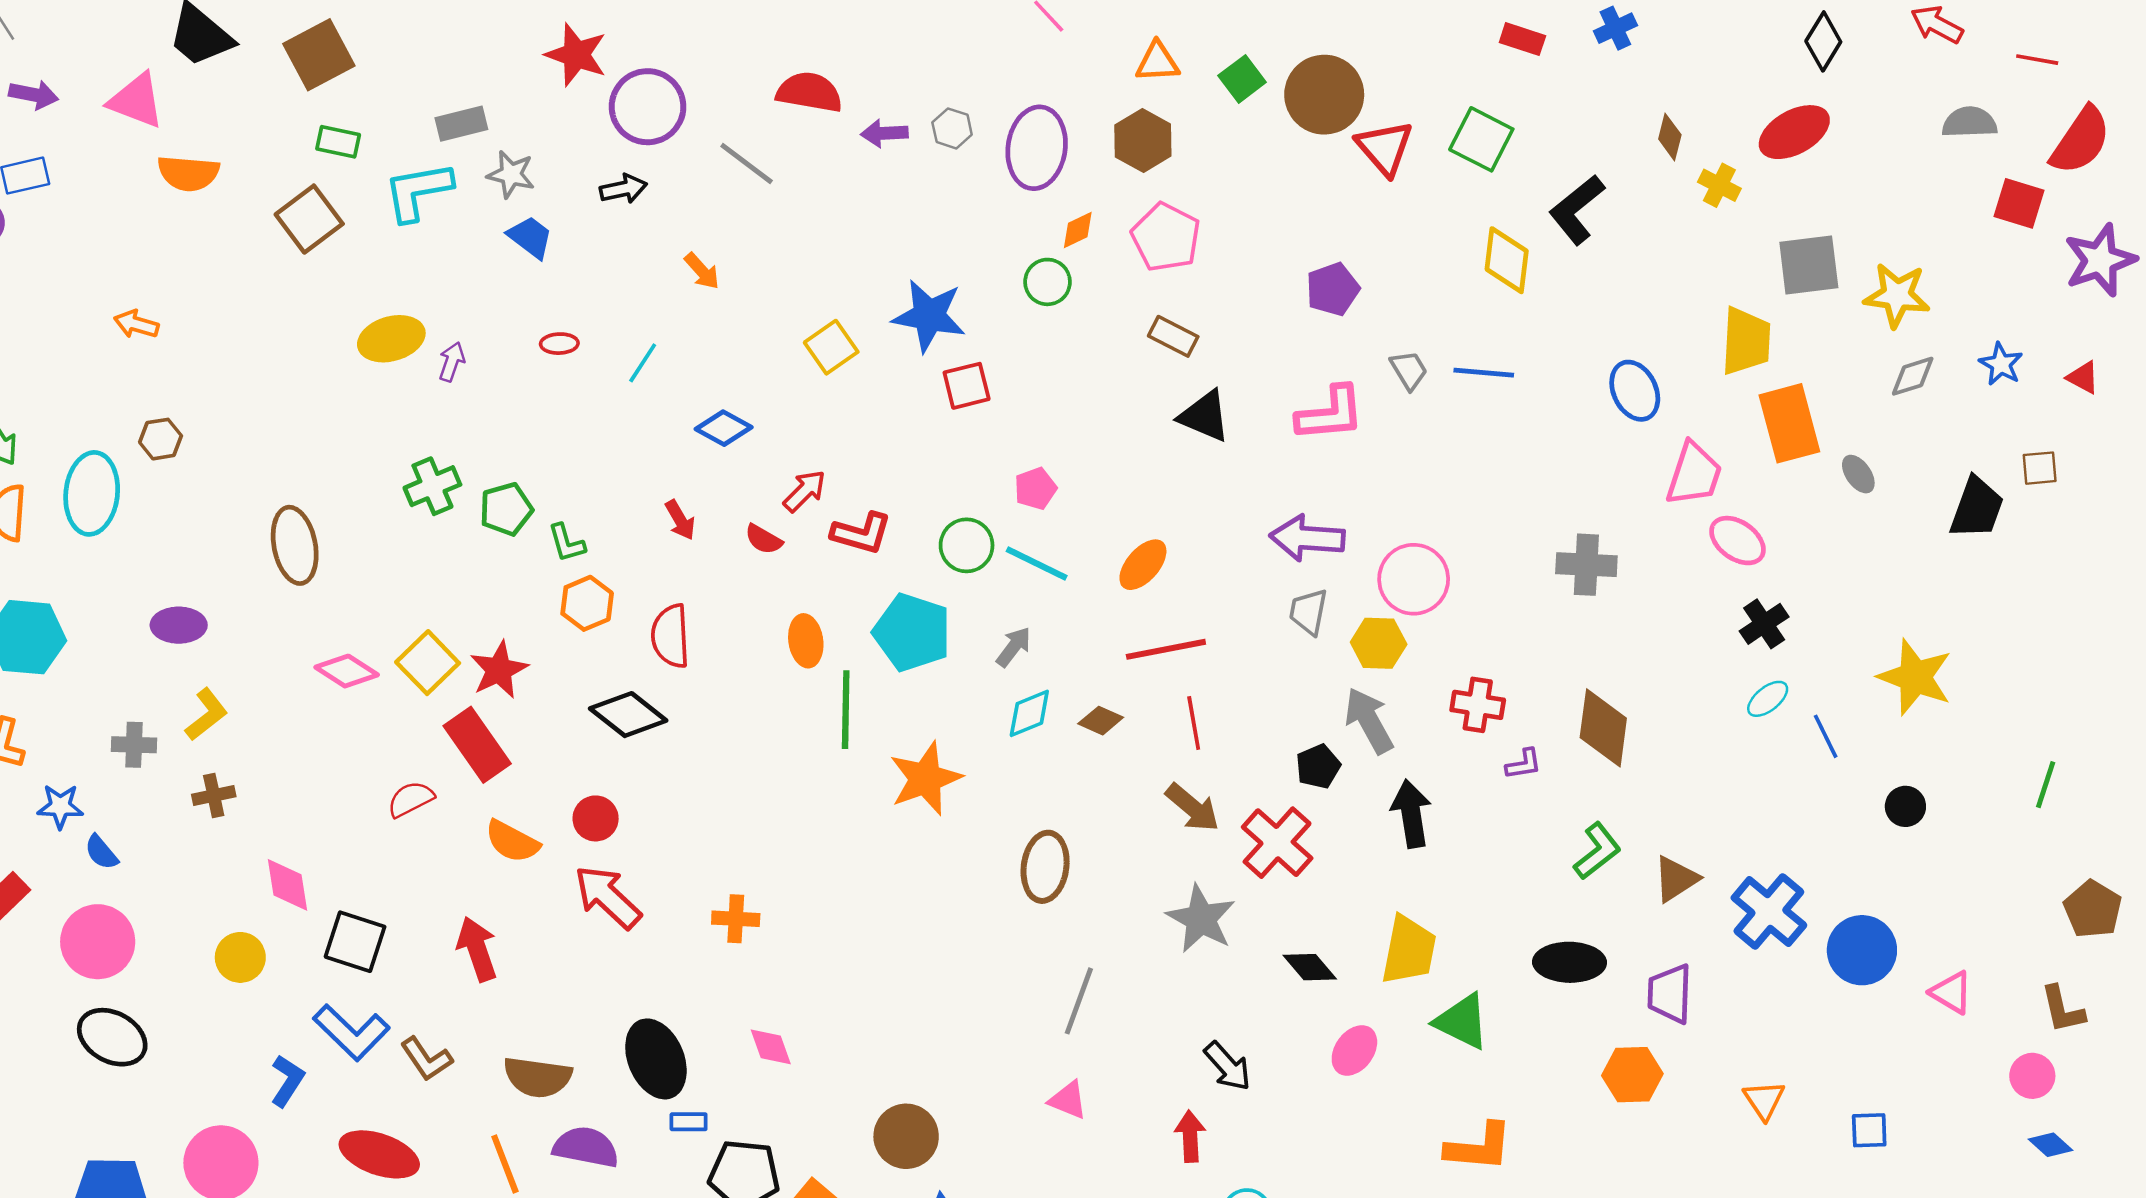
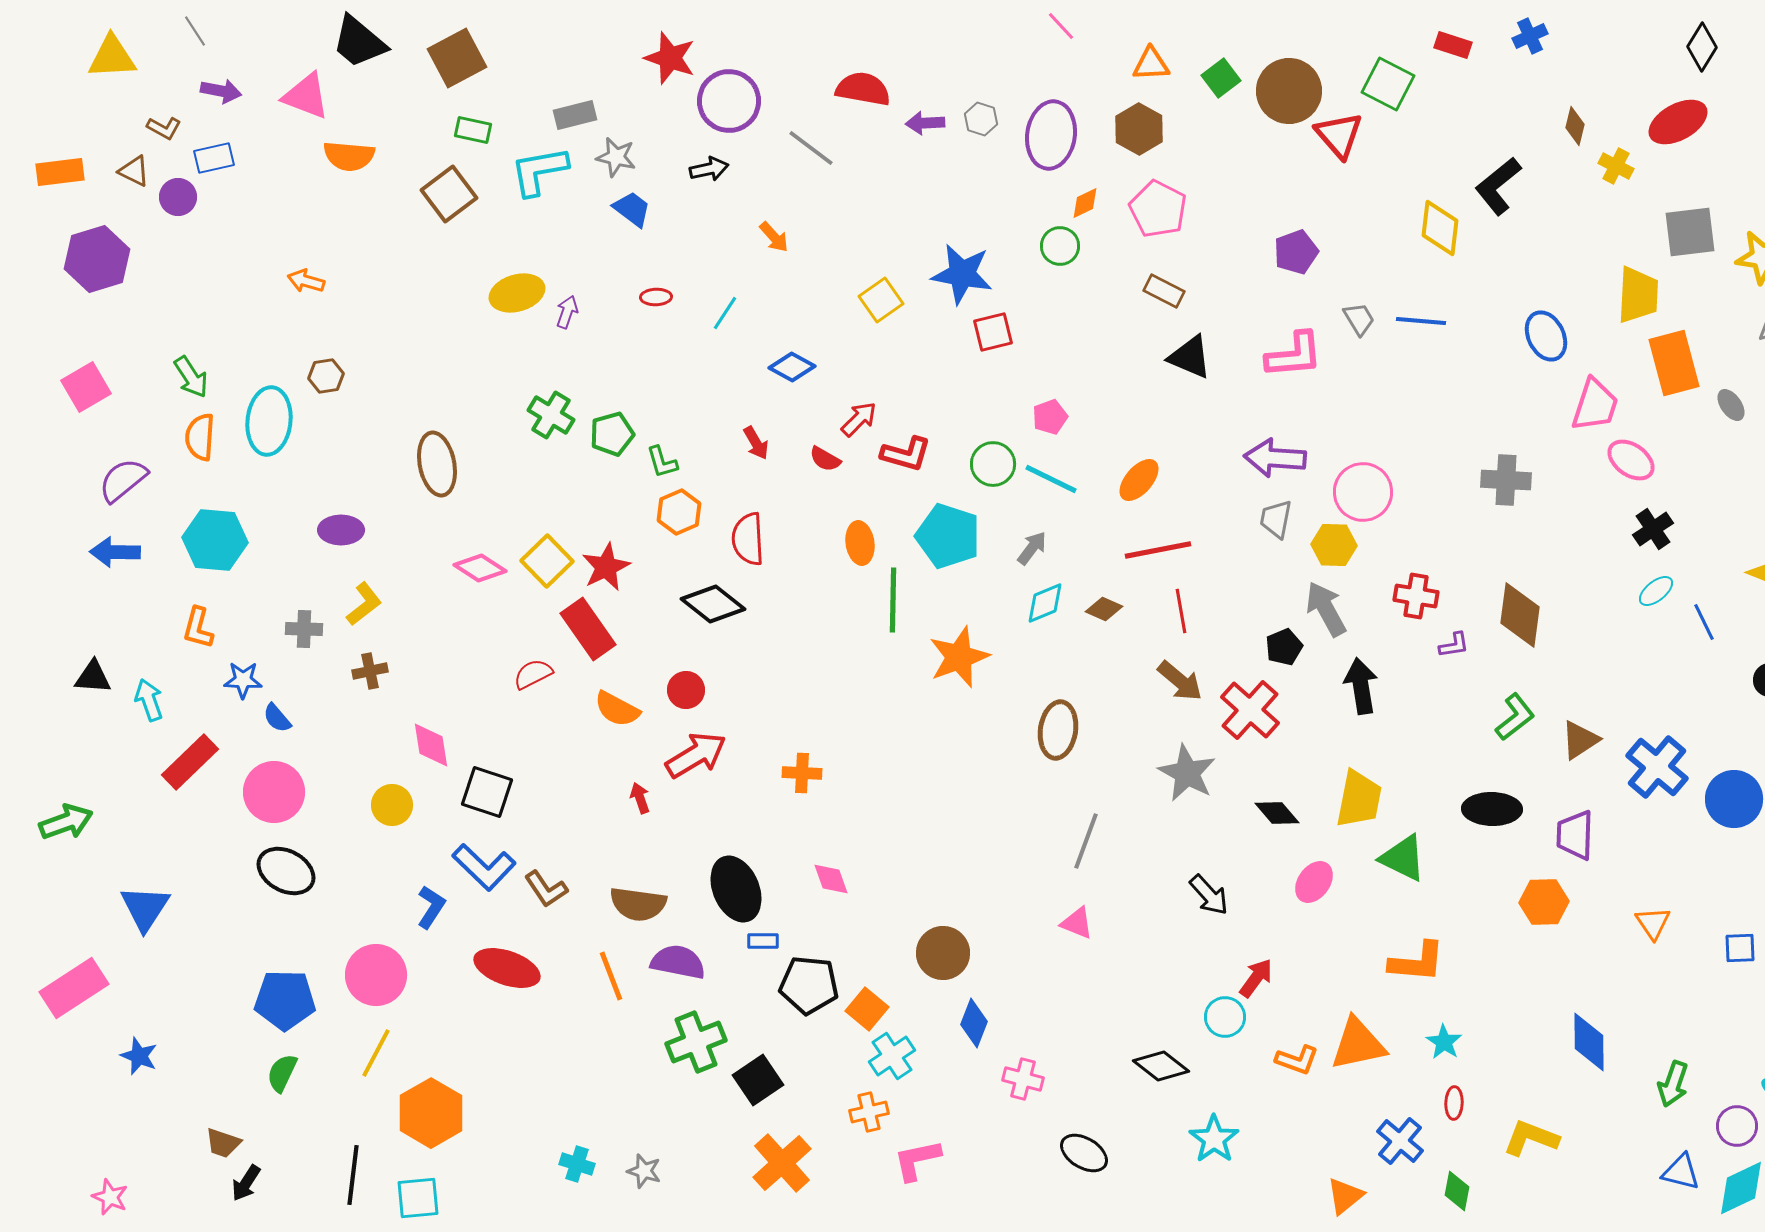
green square: (1481, 139) -> (1388, 84), moved
green cross: (432, 486) -> (551, 415), turned -36
red arrow: (608, 897) -> (696, 755), turned 106
red arrow: (477, 949) -> (640, 798), moved, size x0.6
red arrow: (1190, 1136) -> (1256, 978), moved, turned 39

